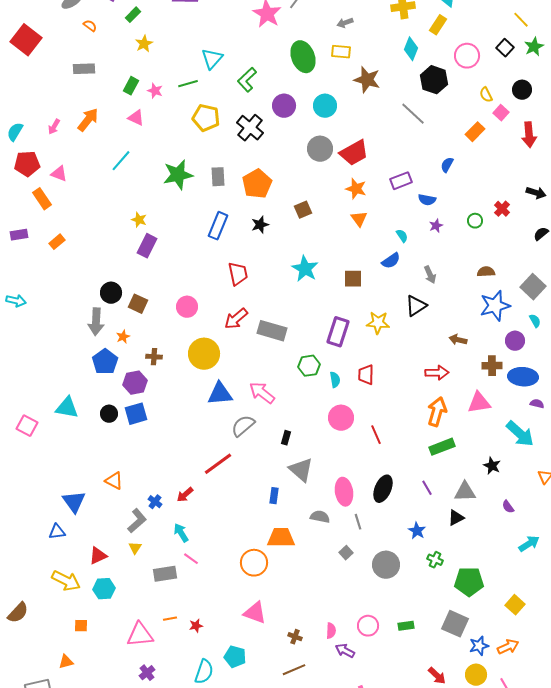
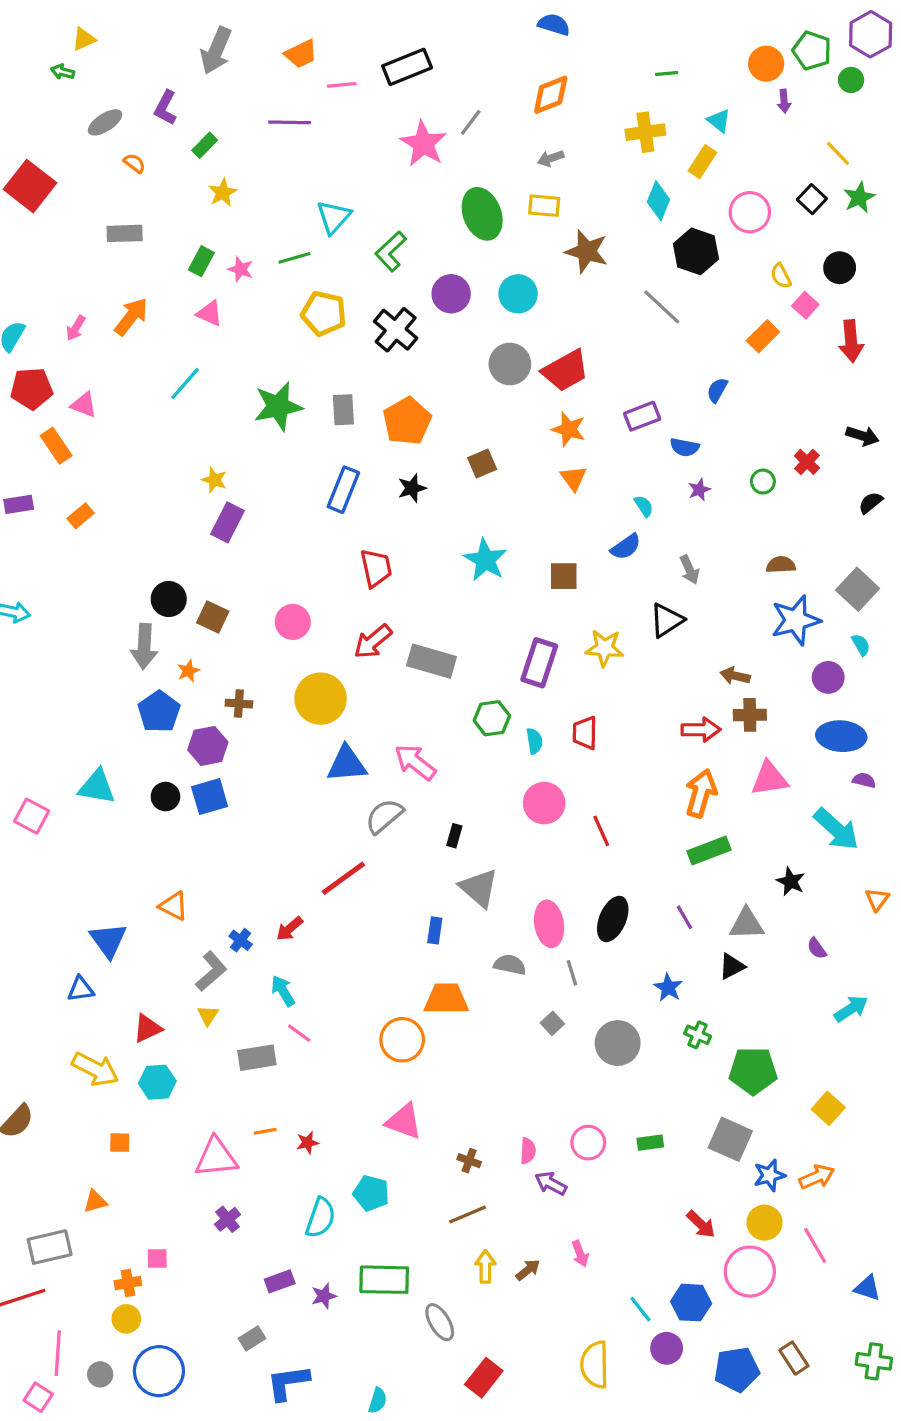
brown cross: (492, 366) -> (750, 715), moved

